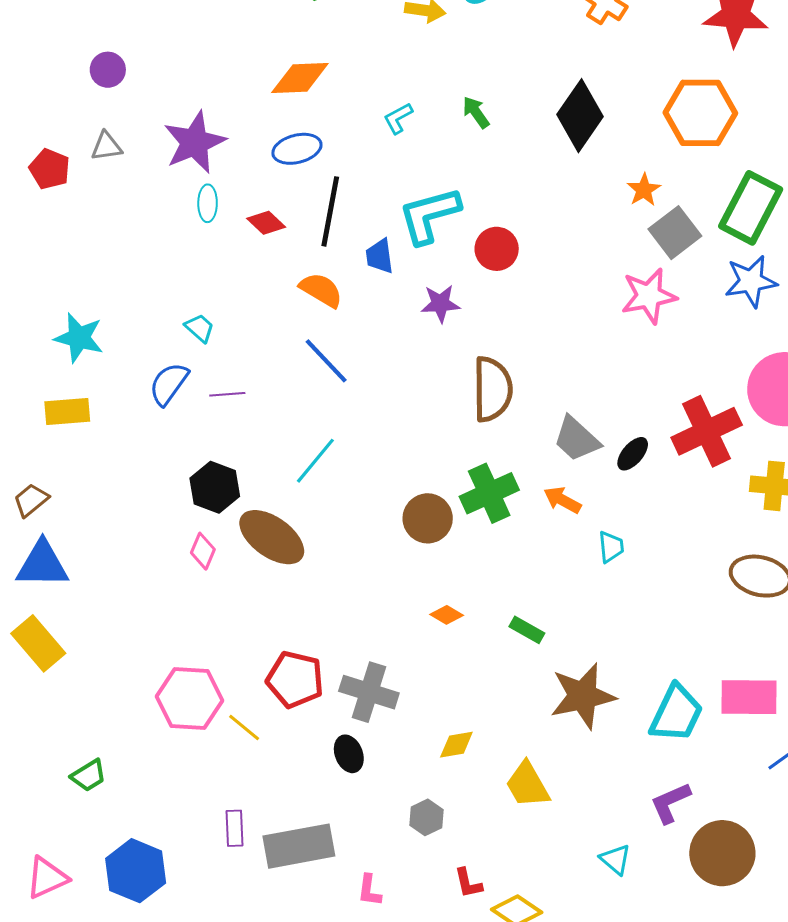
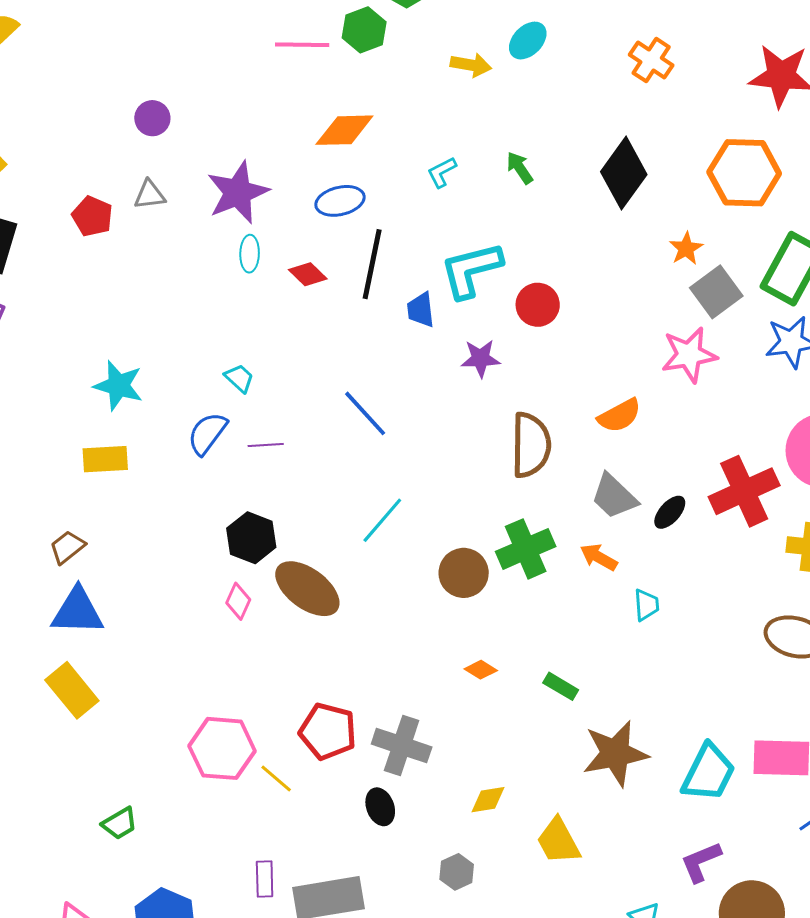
orange semicircle: (321, 290) -> (619, 416), moved, turned 120
cyan line: (315, 461) -> (382, 520), moved

